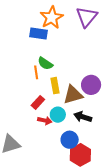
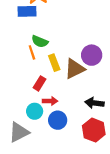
cyan circle: (58, 115) -> (35, 111), moved
black arrow: (83, 117) -> (95, 103), moved
blue circle: (70, 140) -> (58, 120), moved

